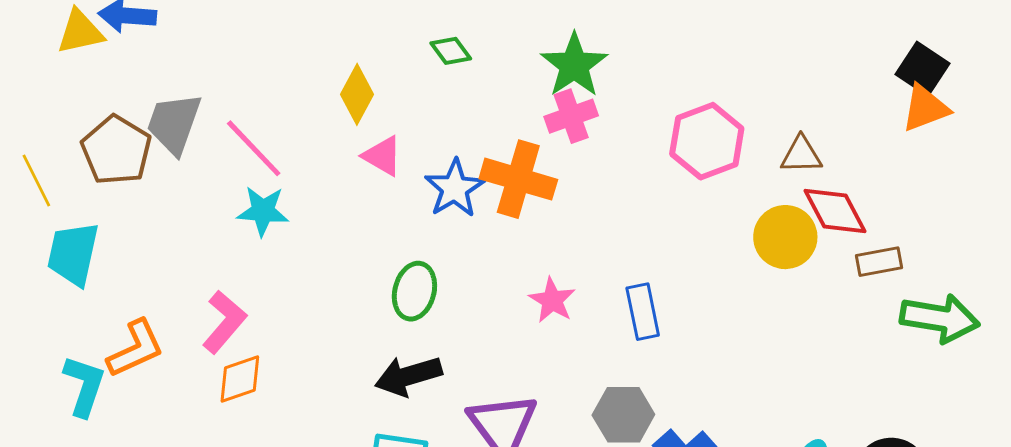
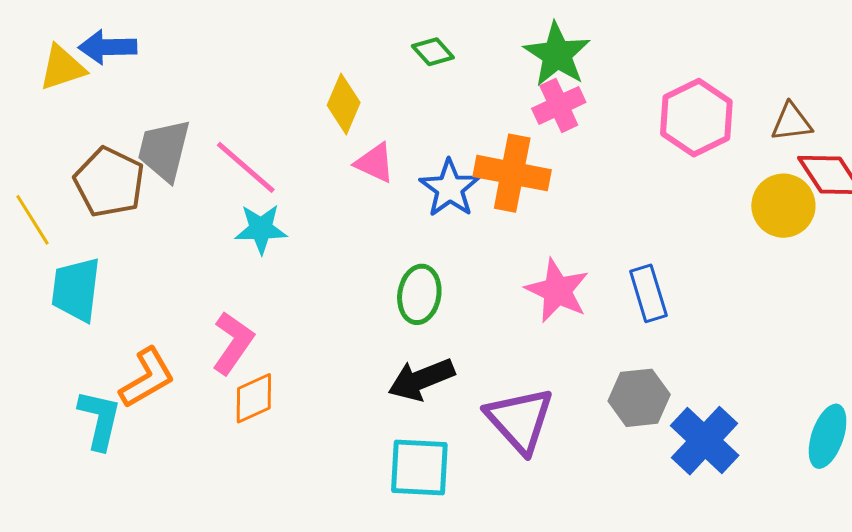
pink star: (552, 300) -> (557, 291), size x1.4

